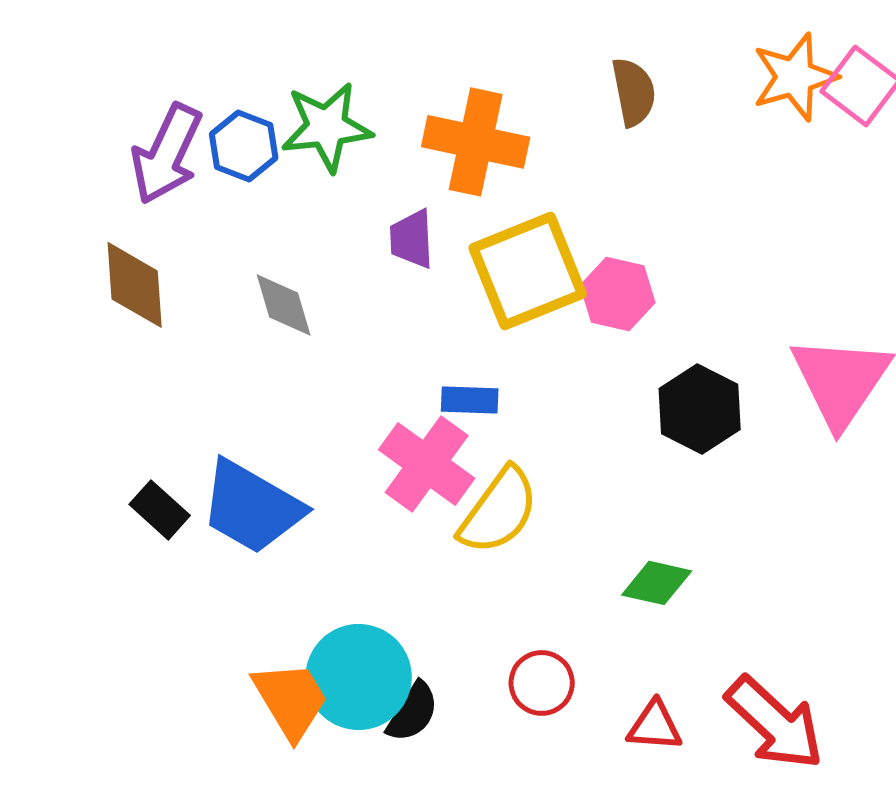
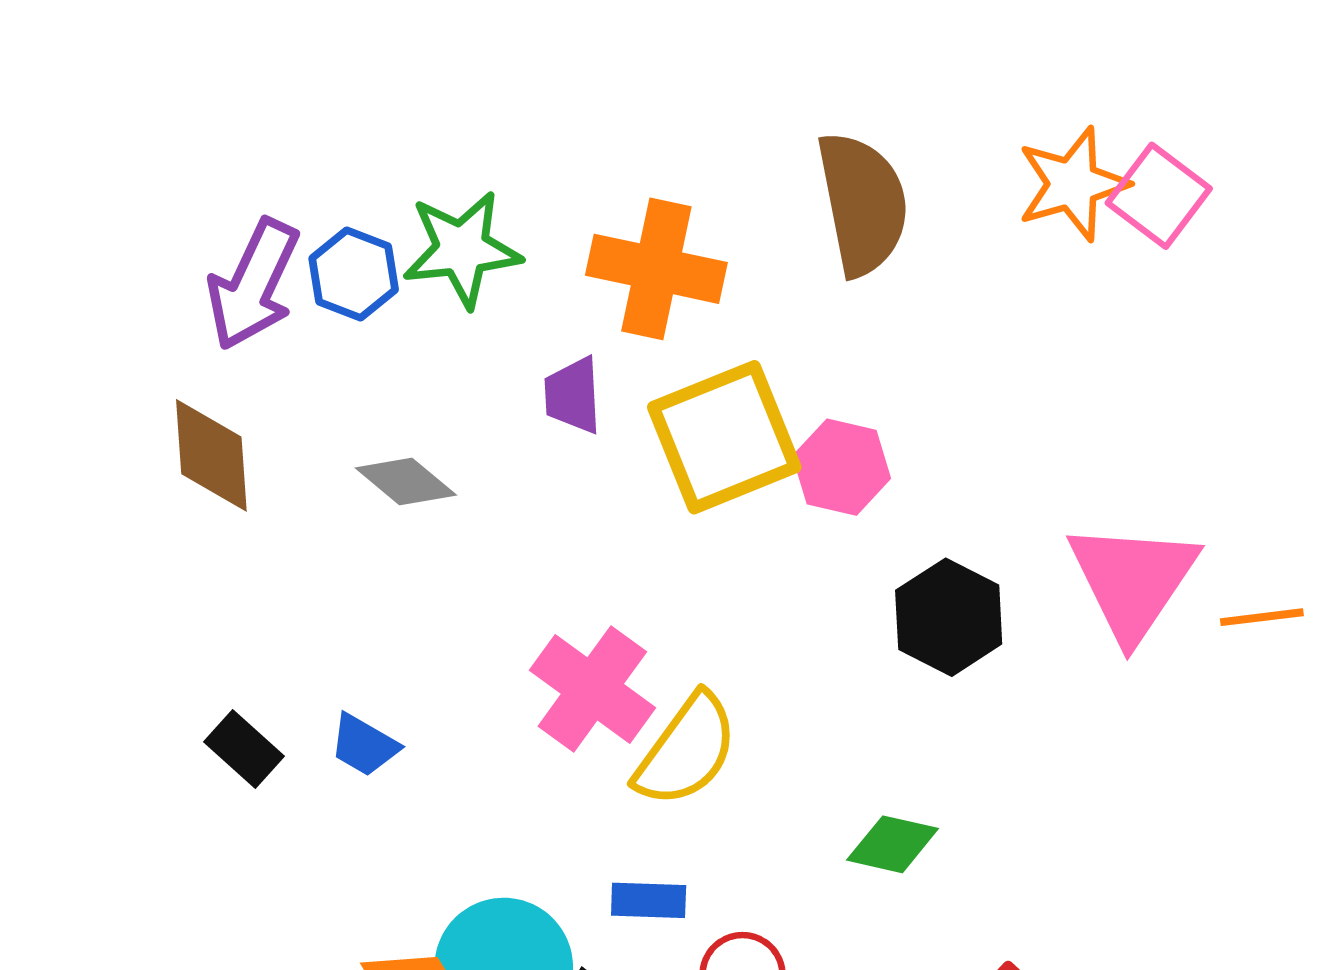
brown semicircle: (634, 92) -> (863, 204), size x1.6
gray diamond: (284, 305) -> (406, 482), turned -34
blue rectangle: (470, 400) -> (649, 900), moved
blue trapezoid: (252, 507) -> (364, 745), size x0.5

